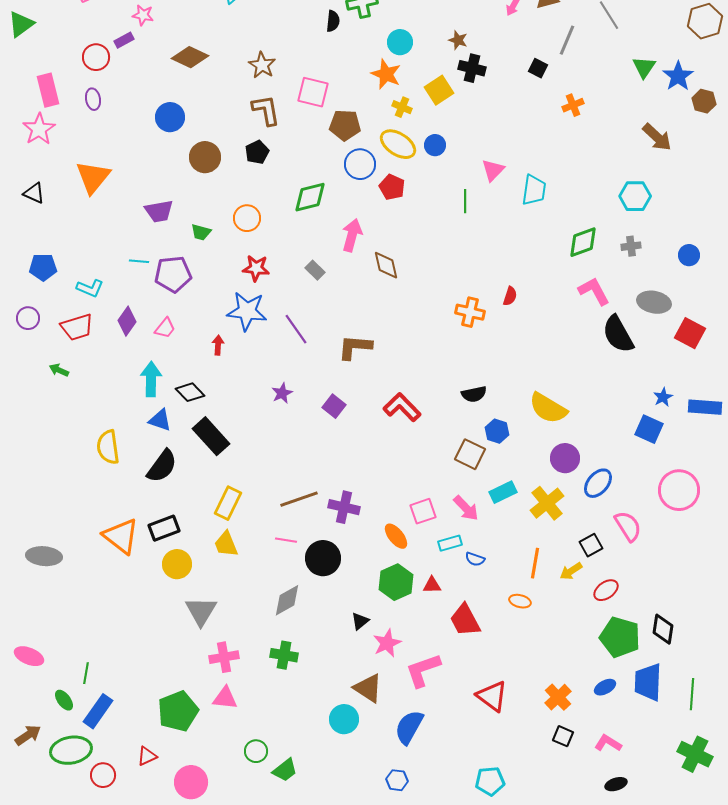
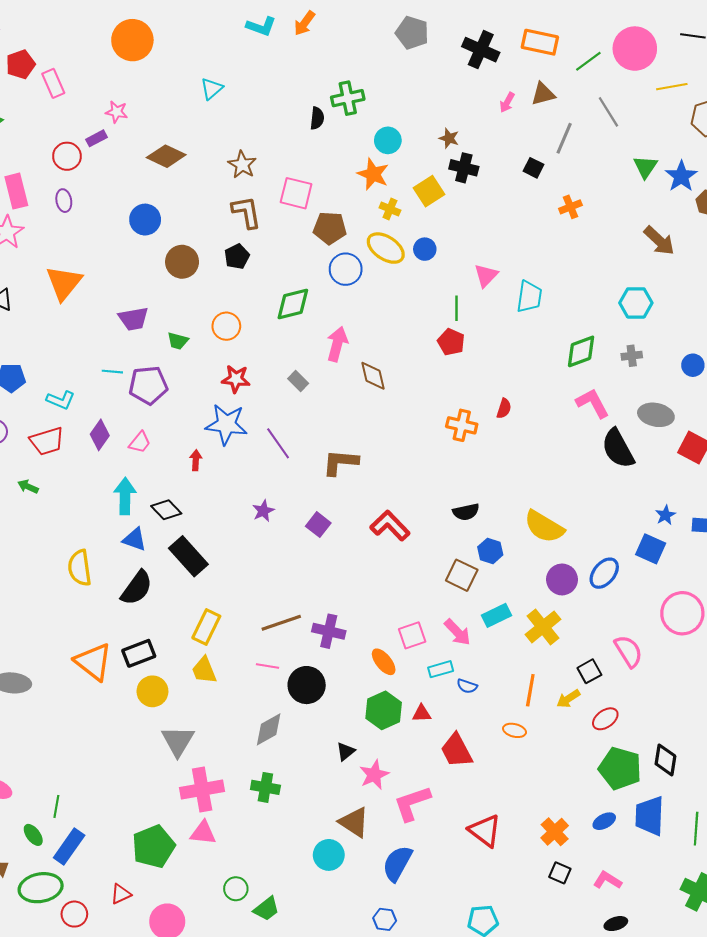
red pentagon: (392, 187) -> (451, 342), moved
blue ellipse: (598, 483) -> (604, 573), moved
pink cross: (224, 657) -> (202, 790), size x1.4

